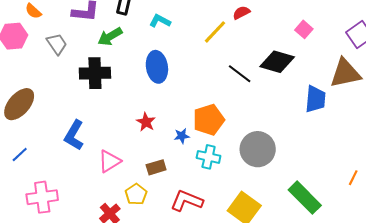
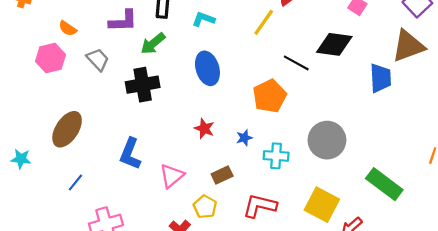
orange pentagon: (209, 120) -> (270, 96), moved

